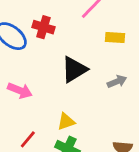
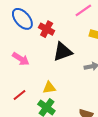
red cross: (43, 27) -> (47, 29), moved

